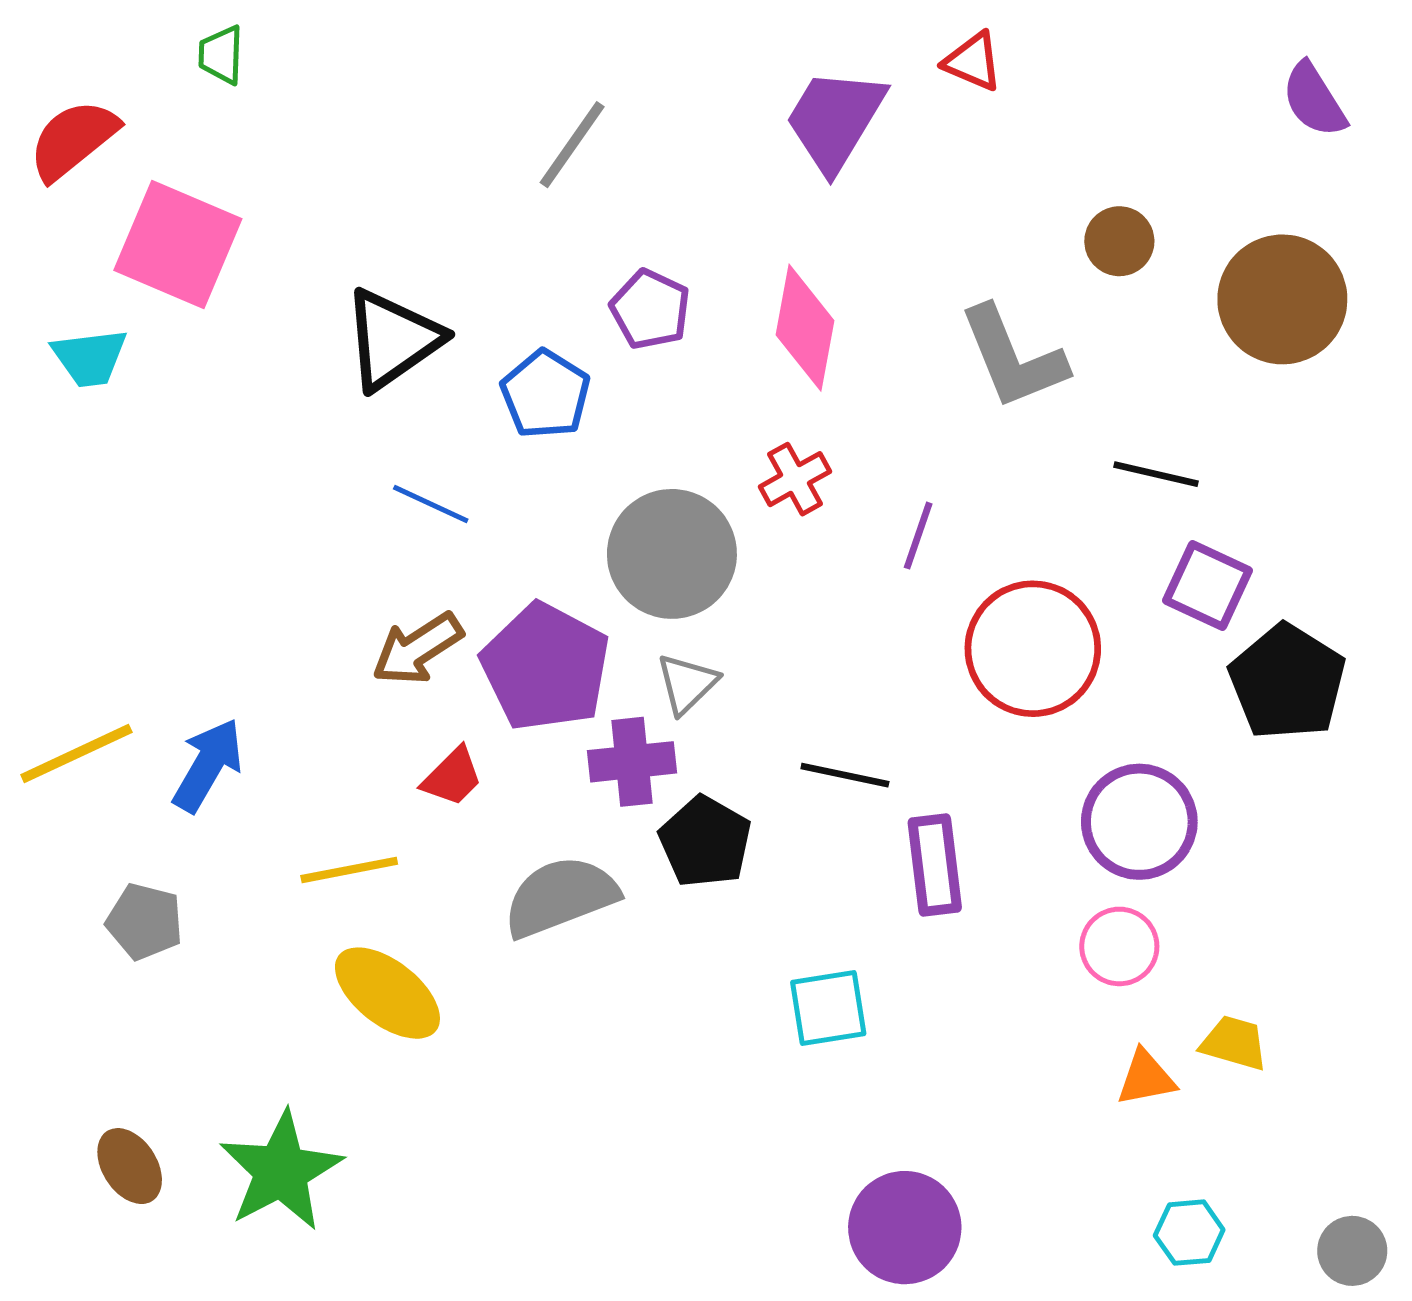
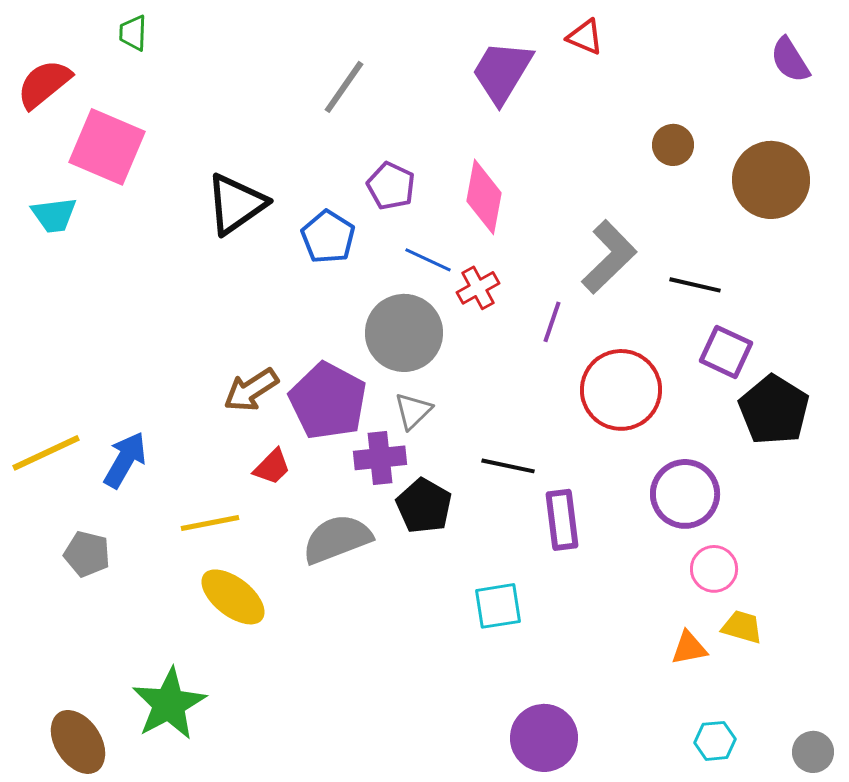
gray L-shape: (1013, 358) -> (609, 257), moved, turned -112
blue line: (431, 504) -> (428, 260), moved
pink circle: (1119, 946) -> (714, 569), moved
brown ellipse: (130, 1166) -> (78, 742), moved, size x1.4

